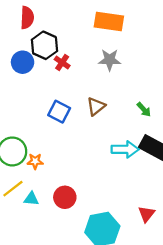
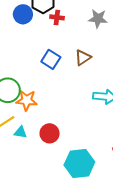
red cross: (62, 62) -> (57, 17), turned -32
orange star: (35, 161) -> (27, 100), size x1.5

